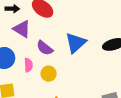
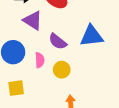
blue triangle: (76, 43) -> (92, 36), turned 35

